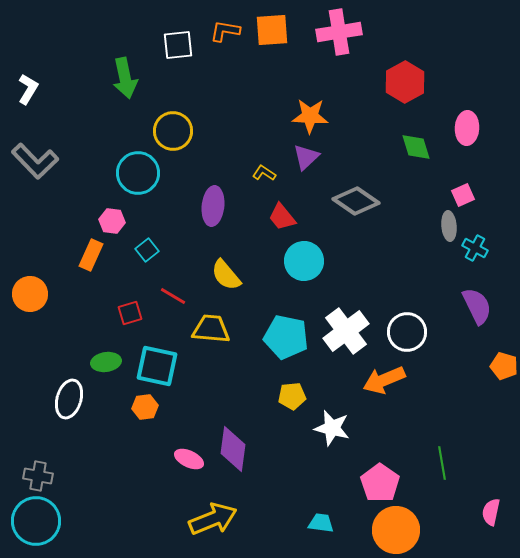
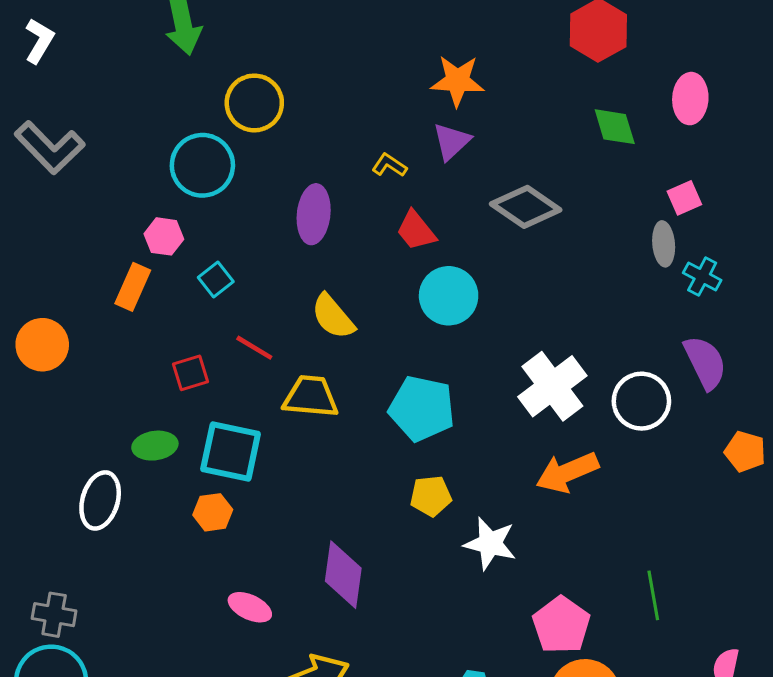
white cross: (346, 331) -> (552, 386), moved
white circle: (407, 332) -> (641, 401), moved
pink ellipse: (189, 459) -> (250, 607), moved

